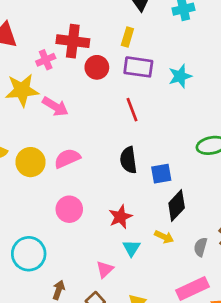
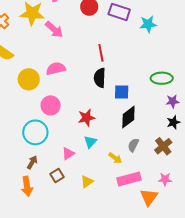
red line: (132, 110) -> (101, 53), moved
yellow circle: (31, 162) -> (29, 79), moved
yellow arrow: (164, 237) -> (115, 158), moved
gray semicircle: (200, 247) -> (133, 145), moved
cyan circle: (29, 254) -> (35, 132), moved

